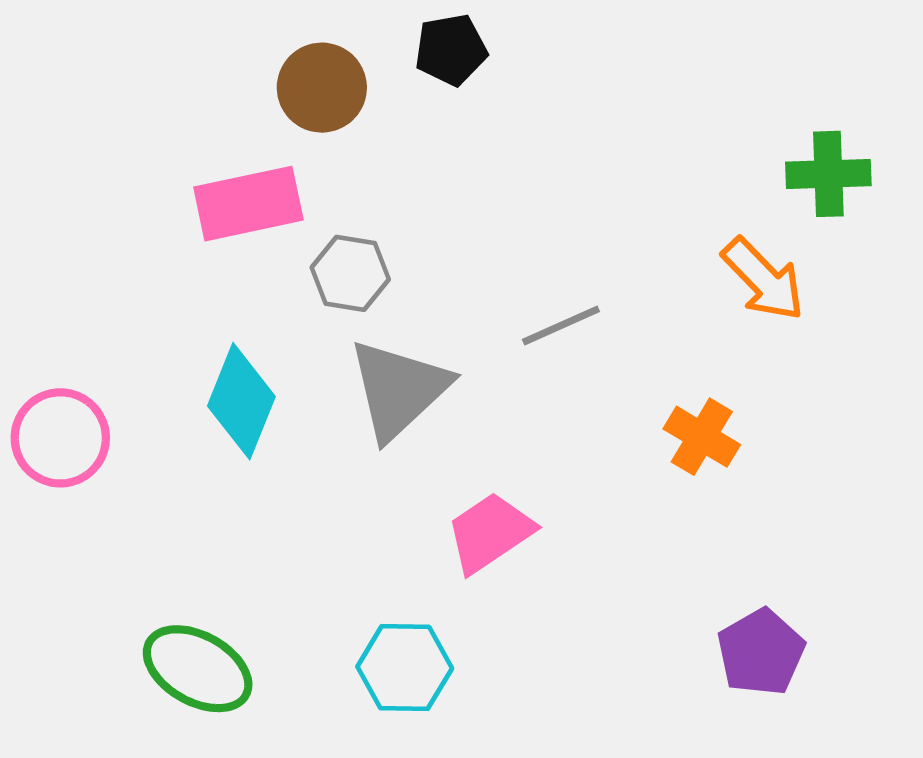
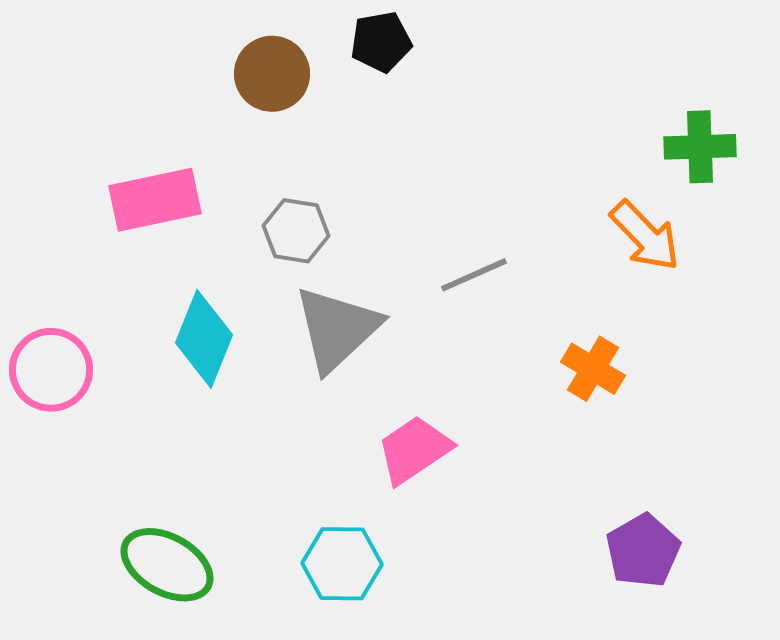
pink rectangle: (248, 204) -> (155, 200), moved

